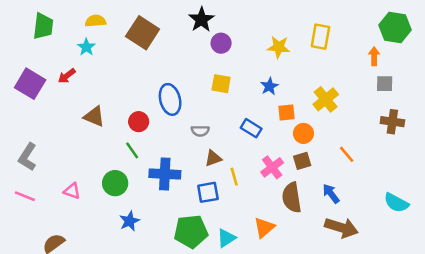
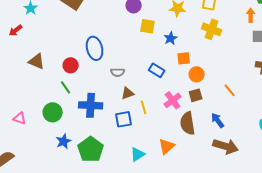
yellow square: (221, 84) -> (148, 26), moved
yellow cross: (326, 99) -> (212, 29), moved, turned -30
green pentagon: (191, 232) -> (91, 149), moved, turned -30

